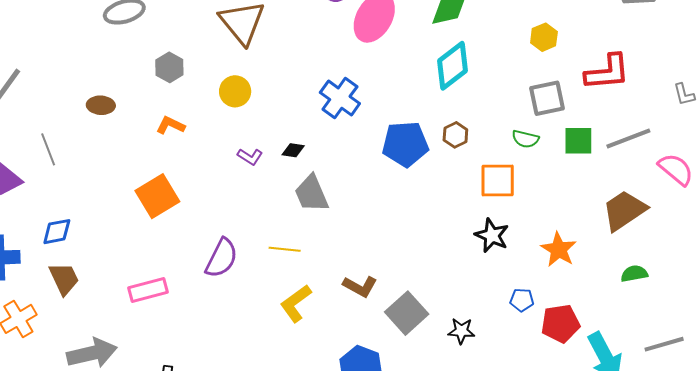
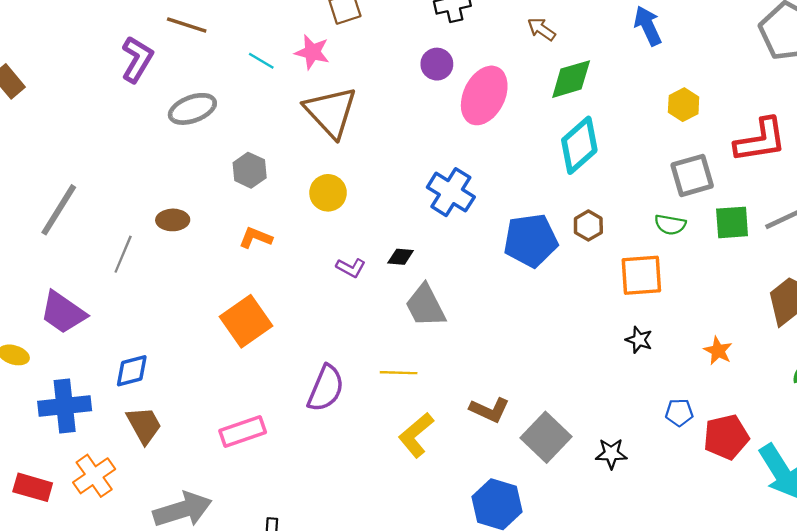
gray line: (48, 149) -> (123, 254), moved, turned 48
black star: (492, 235) -> (639, 340), size x0.7
orange star: (559, 249) -> (718, 351), size x0.7

